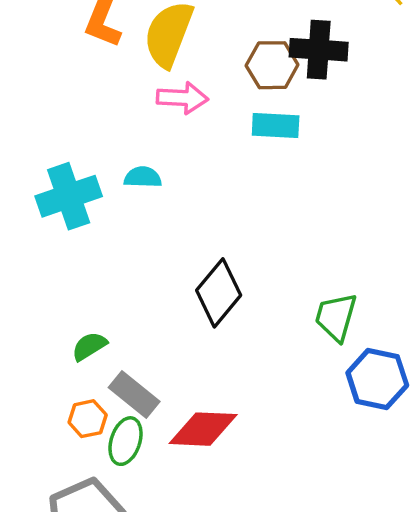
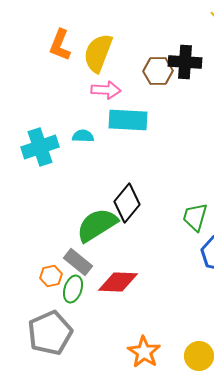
cyan rectangle: (276, 126) -> (128, 120), moved, size x1.4
green semicircle: (89, 346) -> (97, 225), moved, size x2.0

